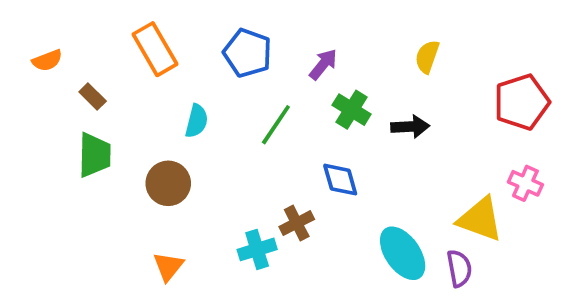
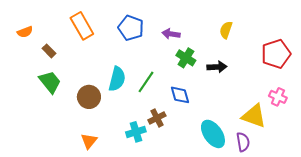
purple arrow: (323, 64) -> (171, 34), turned -120
cyan semicircle: (197, 121) -> (117, 79), moved, size x1.4
green line: (276, 125) -> (146, 82), moved
green trapezoid: (94, 155) -> (50, 82), turned -40

